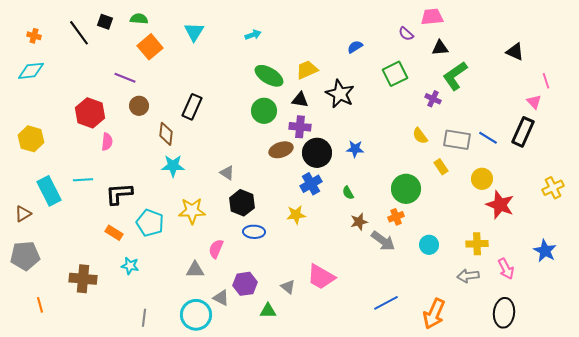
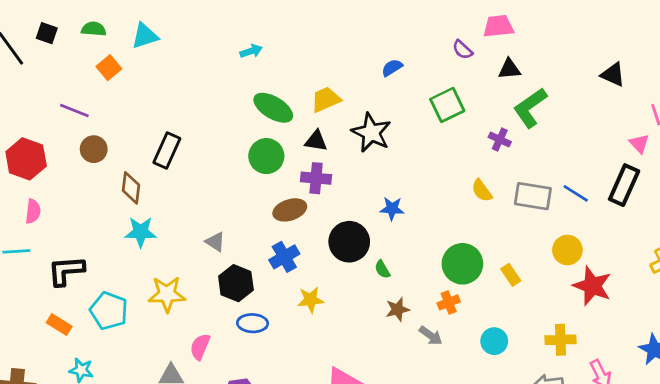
cyan triangle: (194, 32) -> (145, 36), moved, turned 40
orange square: (150, 47) -> (109, 68), size x0.7
pink semicircle: (107, 142) -> (33, 211), moved
black circle: (317, 153) -> (349, 242), moved
yellow rectangle: (441, 167) -> (511, 275), moved
blue cross: (311, 184) -> (284, 257), moved
gray arrow: (383, 241) -> (431, 336), size x0.7

